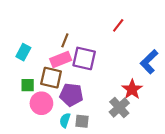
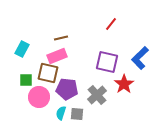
brown line: (65, 40) -> (61, 38), turned 56
purple square: (84, 58) -> (107, 62), moved
gray cross: (119, 108) -> (97, 95), moved

